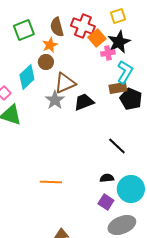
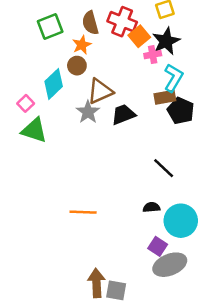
purple square: (106, 202) -> (158, 246), moved

